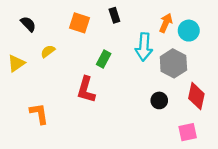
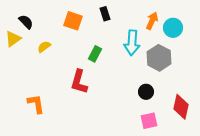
yellow triangle: (16, 63) -> (13, 39), moved
red diamond: (196, 96) -> (181, 107), moved
pink square: (188, 132) -> (149, 121), moved

